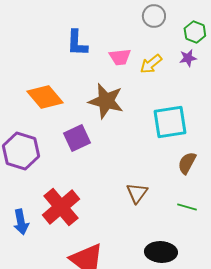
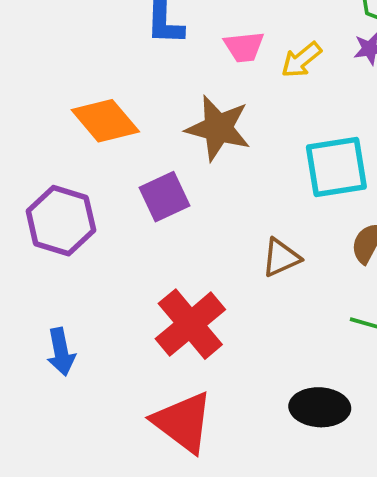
brown triangle: (137, 193) -> (281, 258), moved, turned 30
red cross: (61, 207) -> (190, 324), moved

